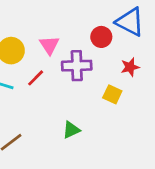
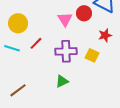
pink triangle: (49, 45) -> (65, 19), moved
purple cross: (77, 66) -> (66, 51), moved

